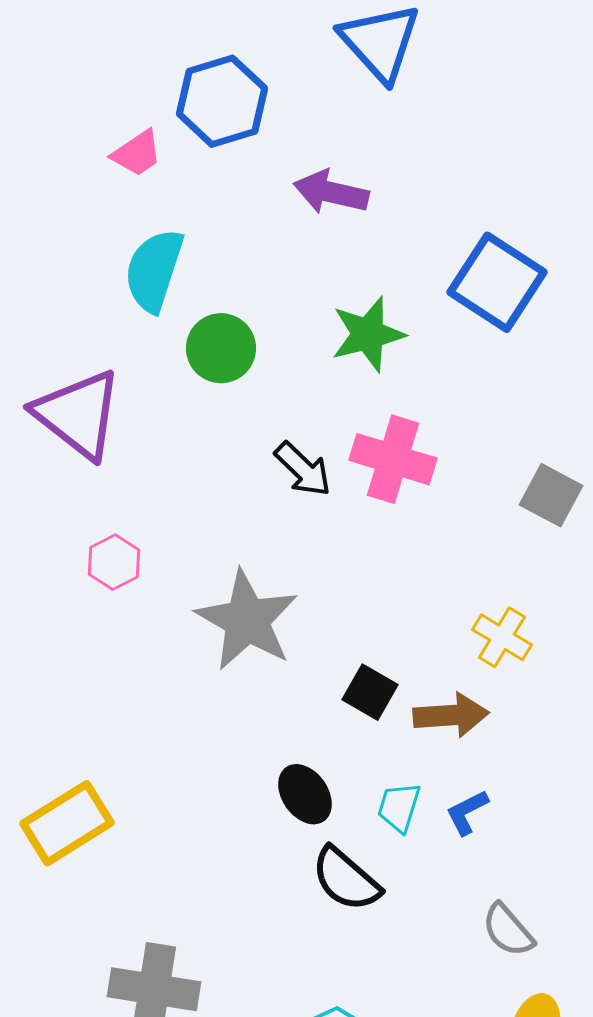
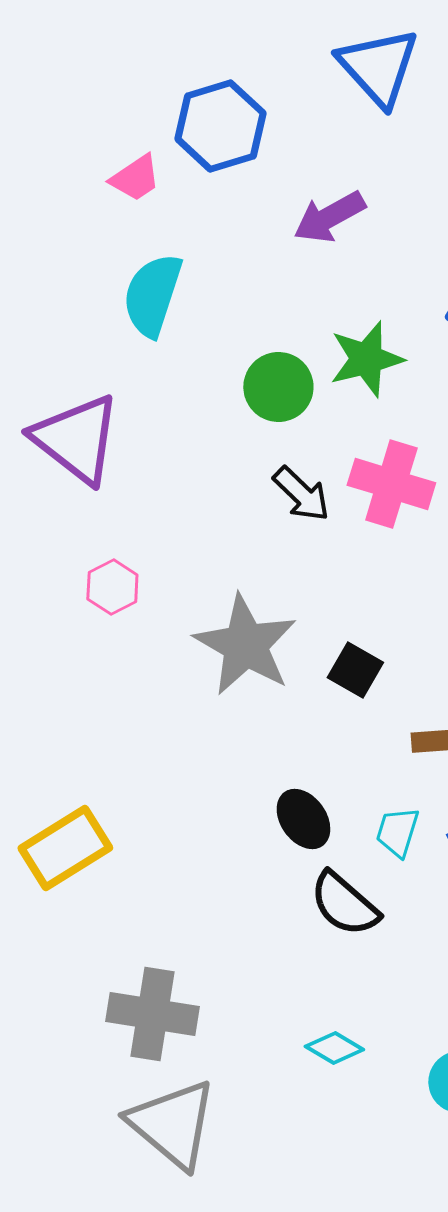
purple arrow: (331, 192) -> (329, 217), turned -42
green circle: (221, 348) -> (278, 387), moved
black square: (370, 692) -> (355, 670), moved

